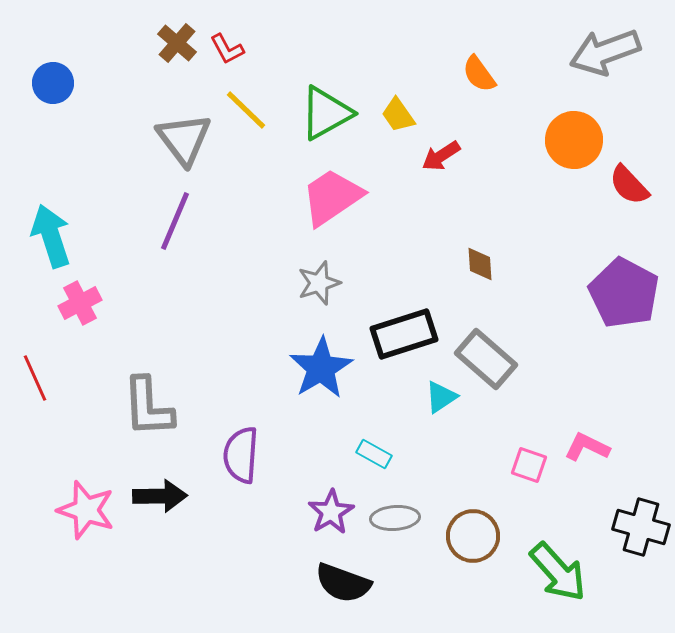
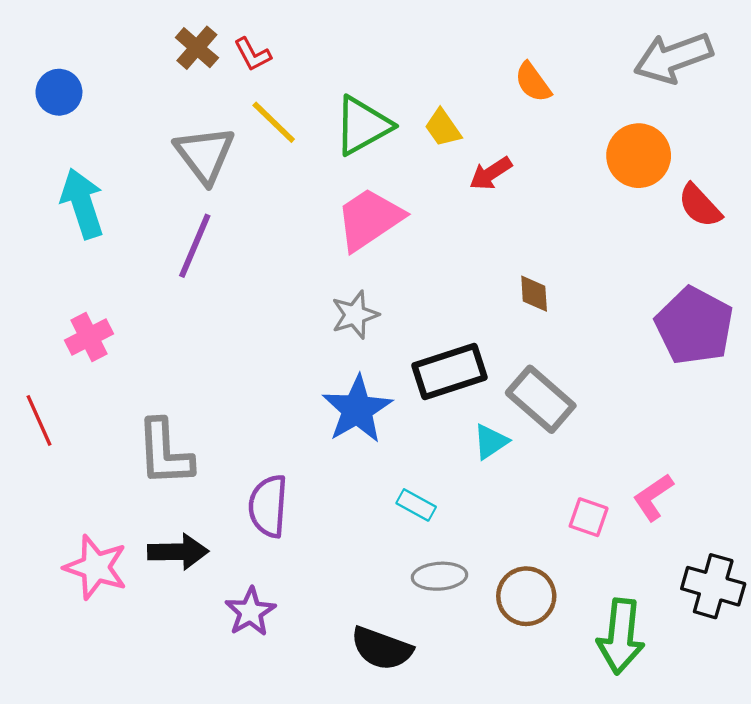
cyan arrow: (51, 236) -> (82, 203), moved
pink L-shape: (587, 447) -> (653, 497), turned -60
purple star: (331, 512) -> (250, 612), moved
green arrow: (558, 572) -> (621, 636), turned 48

